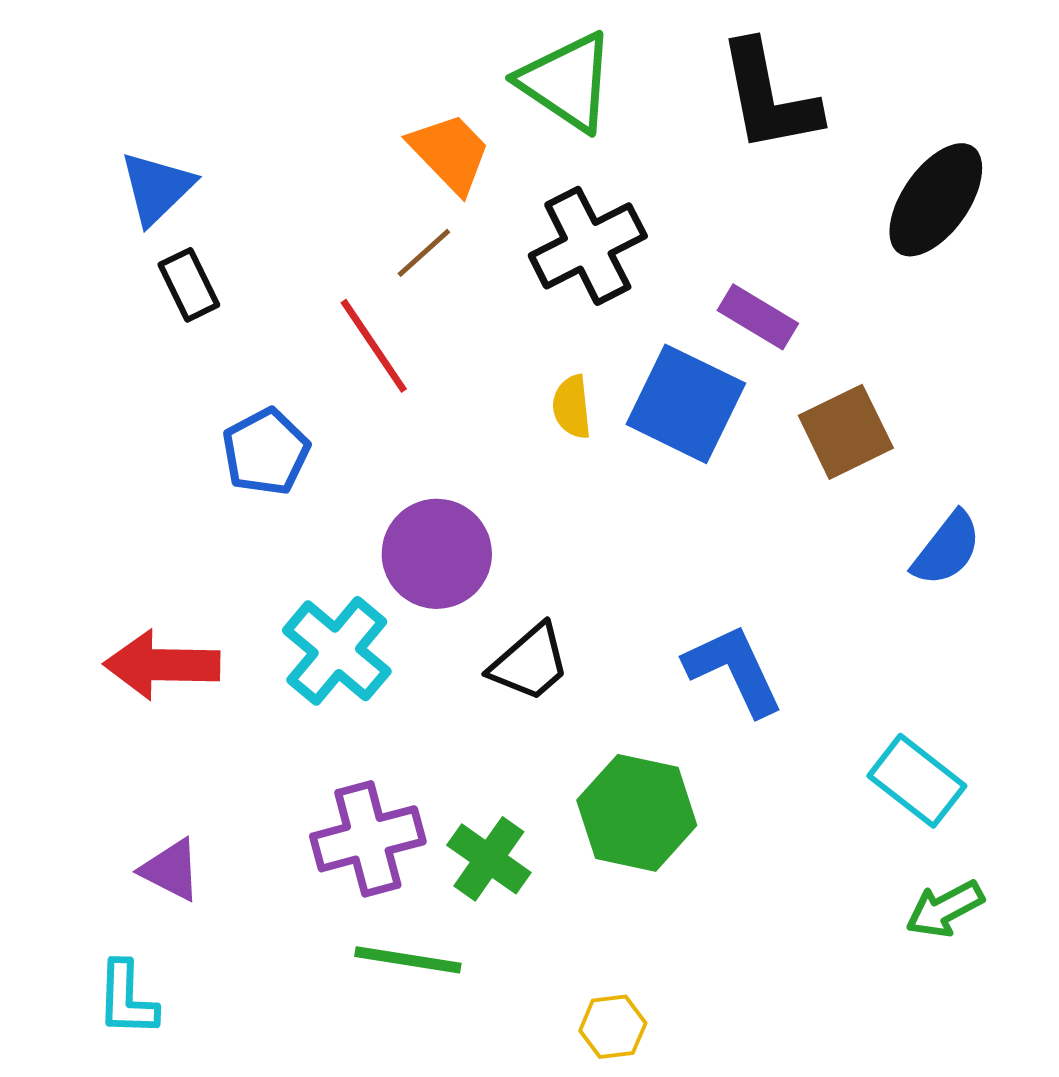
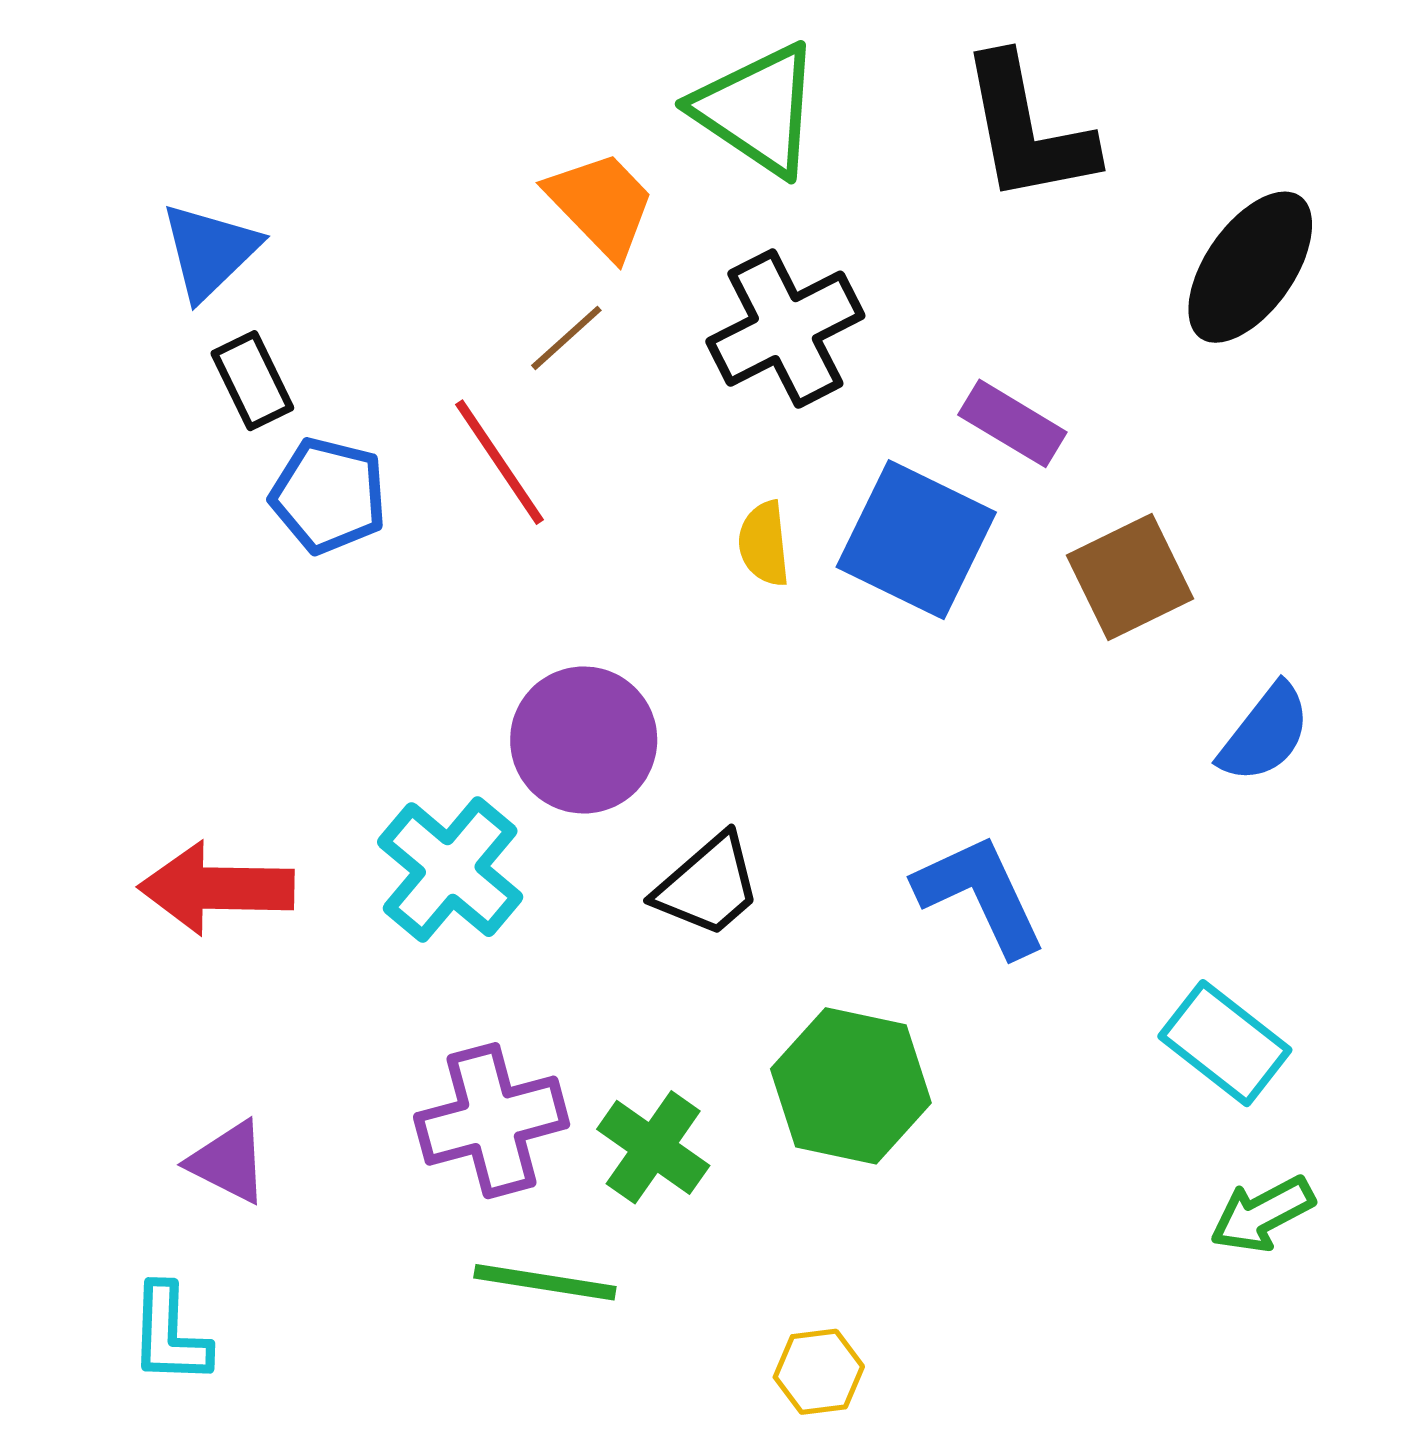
blue pentagon: (266, 452) -> (329, 496), moved, turned -30

